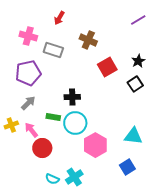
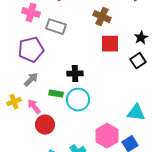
brown cross: (88, 40) -> (102, 17), moved
red square: (107, 67) -> (110, 44), turned 30
pink hexagon: (95, 145) -> (107, 136), moved

